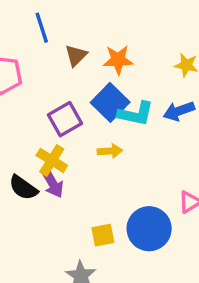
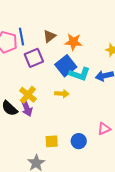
blue line: (42, 28) -> (21, 37), moved
purple square: (65, 119) -> (34, 58), moved
blue circle: (149, 229) -> (79, 141), size x0.6

